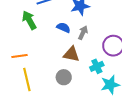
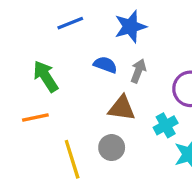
green arrow: (29, 20) -> (46, 76), moved
yellow line: (27, 80) -> (72, 159), moved

